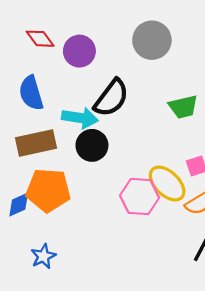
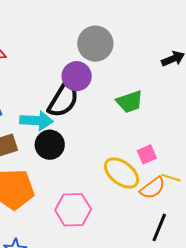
purple circle: (79, 51) -> (77, 76), moved
pink hexagon: (140, 197) -> (73, 210), moved

